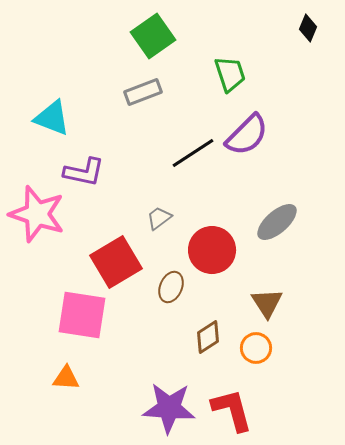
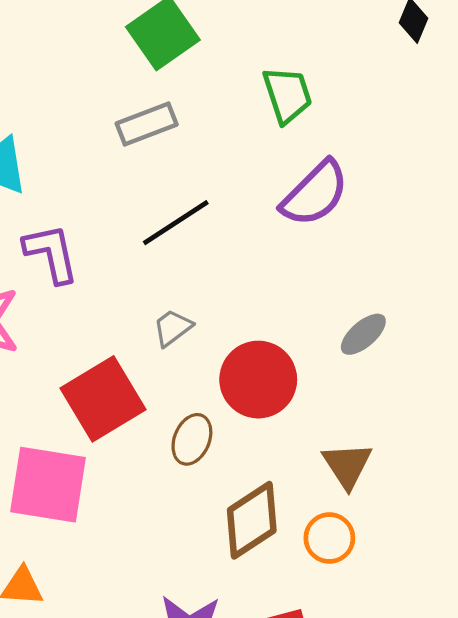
black line: (193, 153) -> (176, 223), moved
purple L-shape: (84, 172) -> (51, 253), turned -114
gray ellipse: (277, 222) -> (363, 334), size x0.7
brown diamond: (208, 337) -> (252, 520), size x1.4

